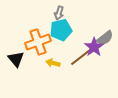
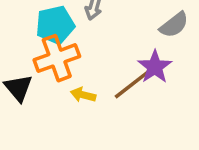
cyan pentagon: (61, 30) -> (55, 25), moved
gray semicircle: (105, 38) -> (174, 25), moved

